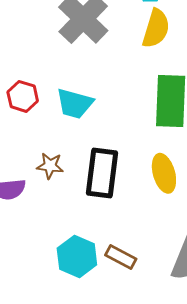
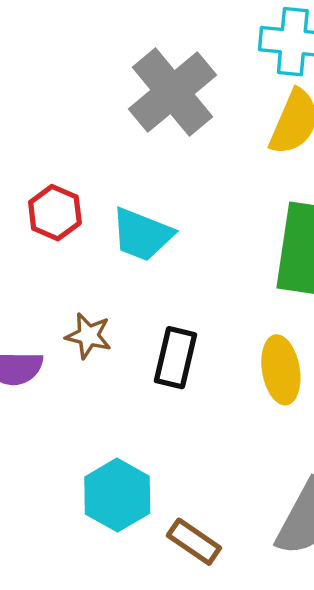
black rectangle: (102, 173) -> (176, 358), size x0.7
brown rectangle: (121, 257) -> (194, 542), moved

